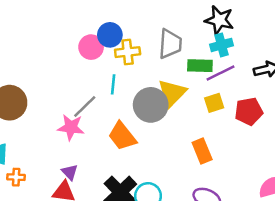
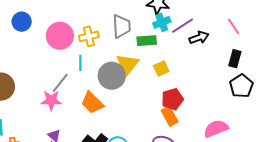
blue circle: (110, 35) -> (22, 22), moved
pink circle: (91, 47) -> (60, 36), size x1.4
purple line: (221, 73) -> (183, 26), moved
red pentagon: (249, 111) -> (172, 99), moved
orange rectangle: (202, 151) -> (170, 116), moved

